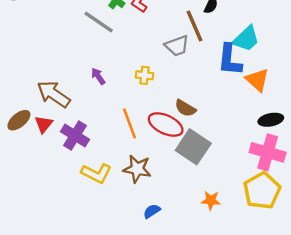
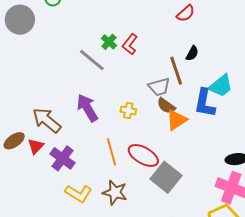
purple arrow: (98, 76) -> (87, 108), size x1.8
orange triangle: (257, 80) -> (177, 120), moved, turned 40
brown semicircle: (185, 108) -> (166, 106), moved

